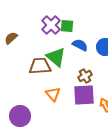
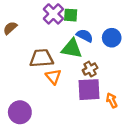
green triangle: (56, 57) -> (72, 49), moved, turned -30
orange triangle: (53, 94) -> (53, 77), moved

